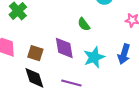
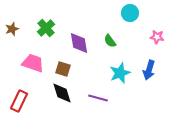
purple diamond: (64, 48) -> (79, 43), moved

